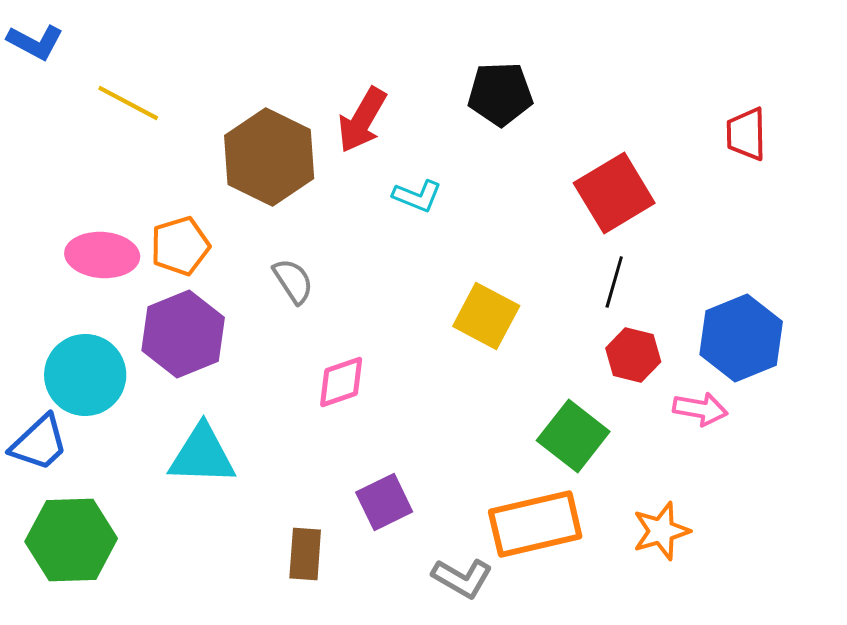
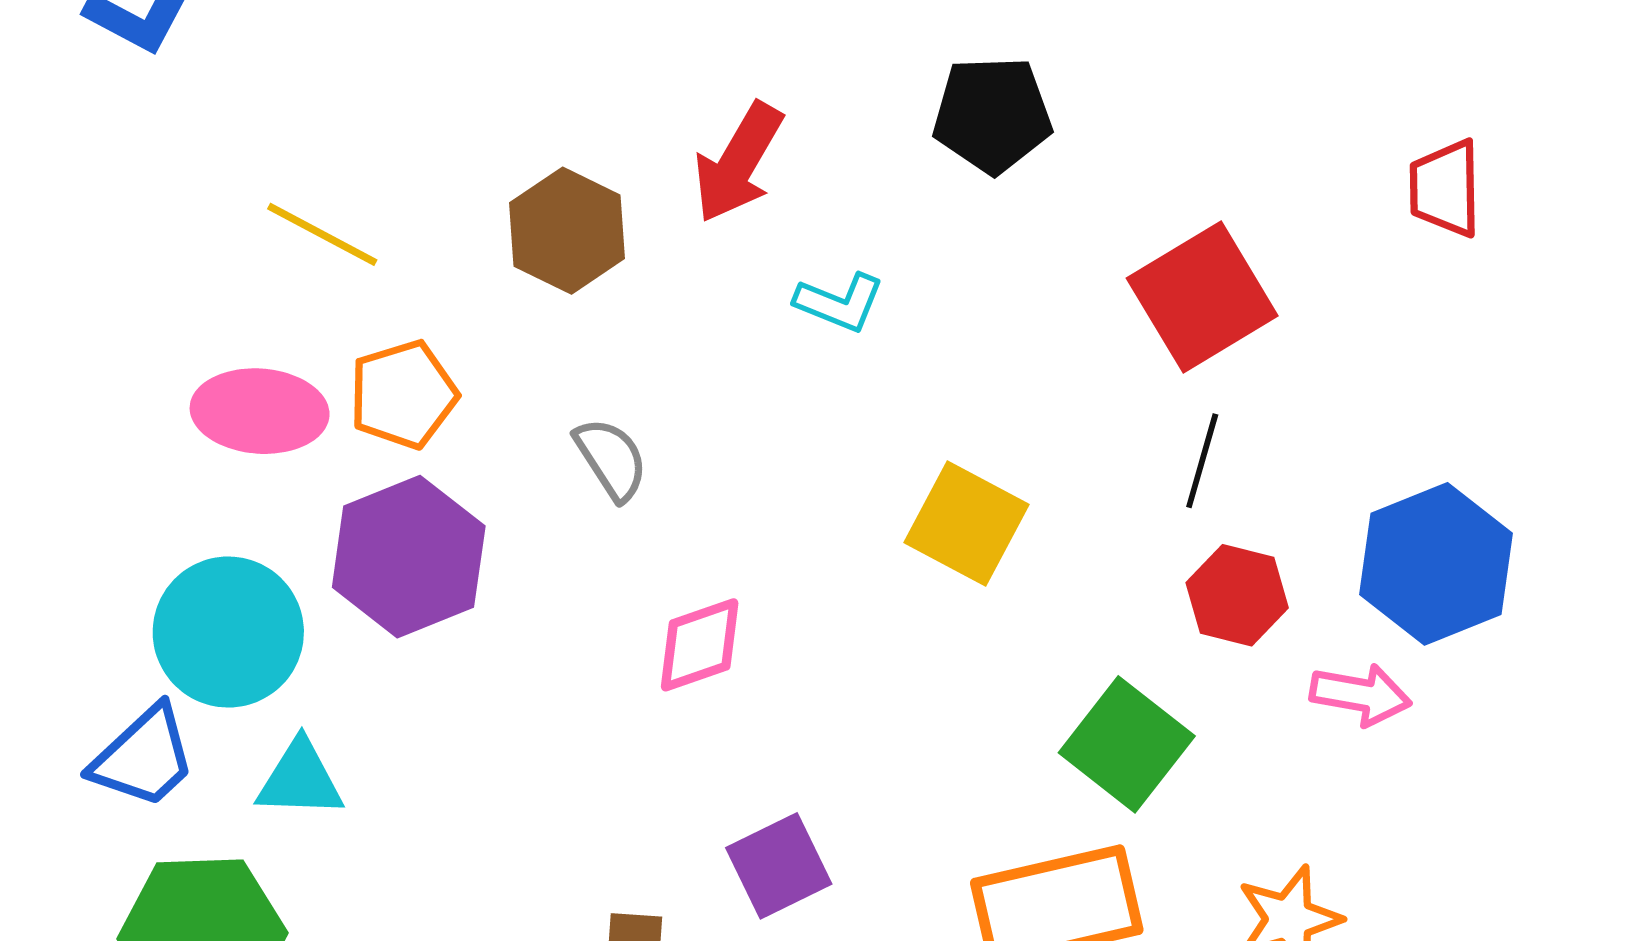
yellow line: (128, 103) -> (322, 234), moved
brown hexagon: (269, 157) -> (567, 231), size x0.7
cyan triangle: (202, 455) -> (300, 779), moved, size x0.7

